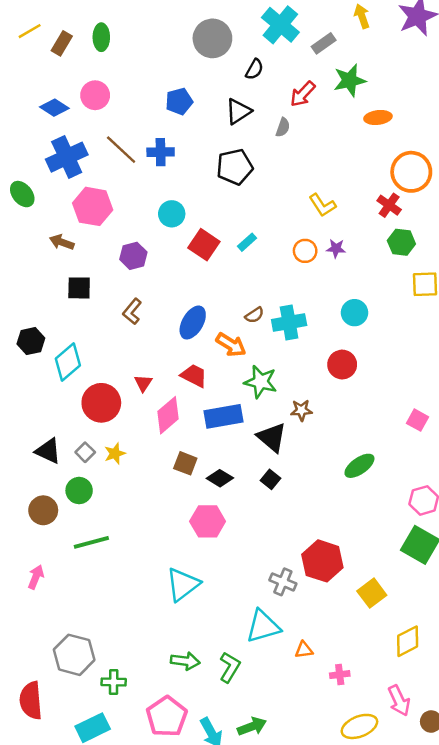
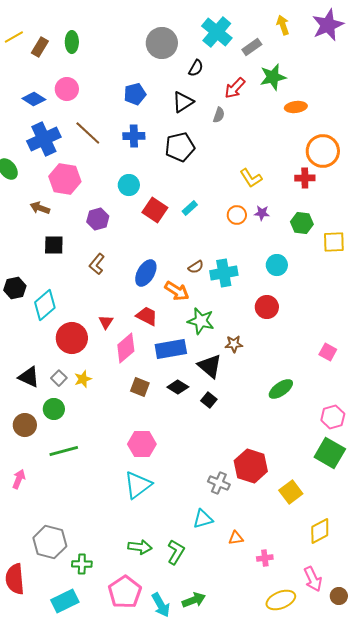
blue cross: (161, 152) -> (134, 136), moved
red cross: (389, 205) -> (305, 178), turned -36
green hexagon: (401, 242) -> (302, 223), moved
black diamond: (220, 478) -> (178, 387), moved
pink hexagon: (208, 521) -> (142, 444), moved
cyan triangle: (263, 626) -> (203, 519), size x0.7

